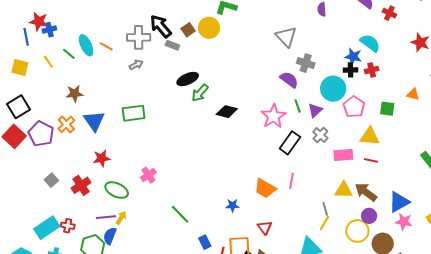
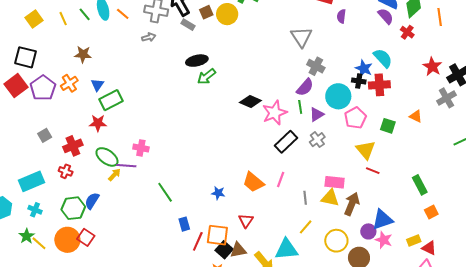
yellow square: (20, 67) -> (34, 19), turned 30
red cross: (372, 70) -> (379, 85), size x1.5
purple semicircle: (289, 80) -> (305, 87), moved, turned 84
black square: (18, 107) -> (25, 57), turned 35
black diamond: (227, 112) -> (250, 101), moved
green rectangle: (134, 113) -> (111, 100), moved, turned -30
blue triangle: (94, 121) -> (97, 85), size x0.6
yellow triangle: (370, 136) -> (366, 150), turned 35
pink rectangle: (343, 155) -> (335, 182), moved
red line: (371, 160) -> (373, 171), moved
pink cross: (148, 175) -> (141, 148), turned 35
brown arrow: (366, 192) -> (352, 204), turned 65
gray line: (325, 209) -> (305, 198), moved
purple circle: (369, 216) -> (368, 231), moved
purple line: (106, 217) -> (126, 166), moved
yellow arrow: (121, 218) -> (114, 175), moved
red cross: (68, 226) -> (66, 171), moved

